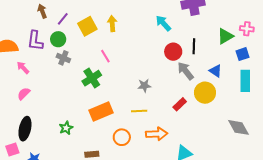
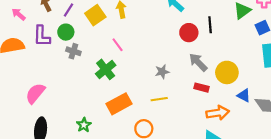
pink arrow: (23, 68) -> (19, 14), moved
gray arrow: (186, 71) -> (198, 62), moved
blue triangle: (216, 71) -> (244, 95), moved
pink semicircle: (24, 94) -> (35, 93), size x1.5
red rectangle: (180, 104) -> (201, 88), turned 64
orange arrow: (157, 134) -> (218, 113), moved

